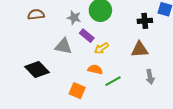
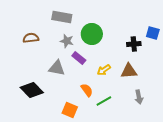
yellow arrow: (101, 48) -> (104, 70), moved
orange semicircle: (95, 69) -> (87, 90), turned 40

